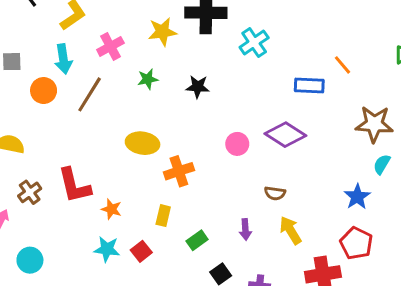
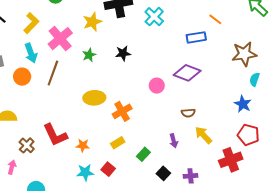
pink cross: (110, 46) -> (60, 39), size x1.4
yellow rectangle: (163, 216) -> (118, 143), turned 56

